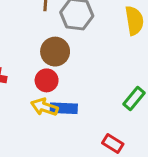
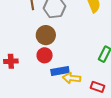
yellow arrow: (44, 107) -> (72, 78), moved

